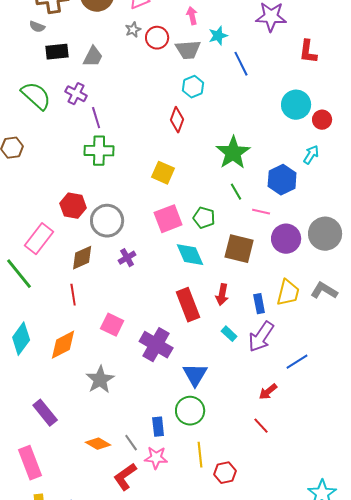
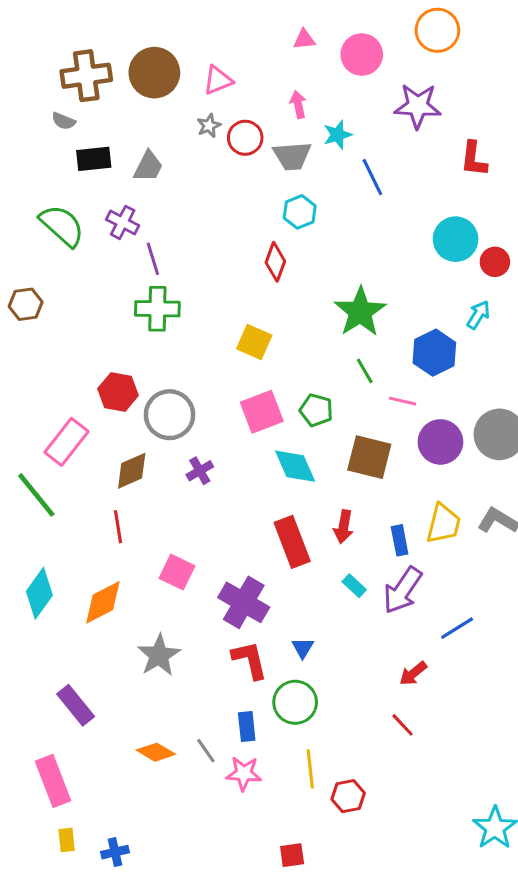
blue triangle: (195, 375) -> (303, 648), size x0.6
red L-shape: (125, 477) -> (250, 660), moved, turned 112

